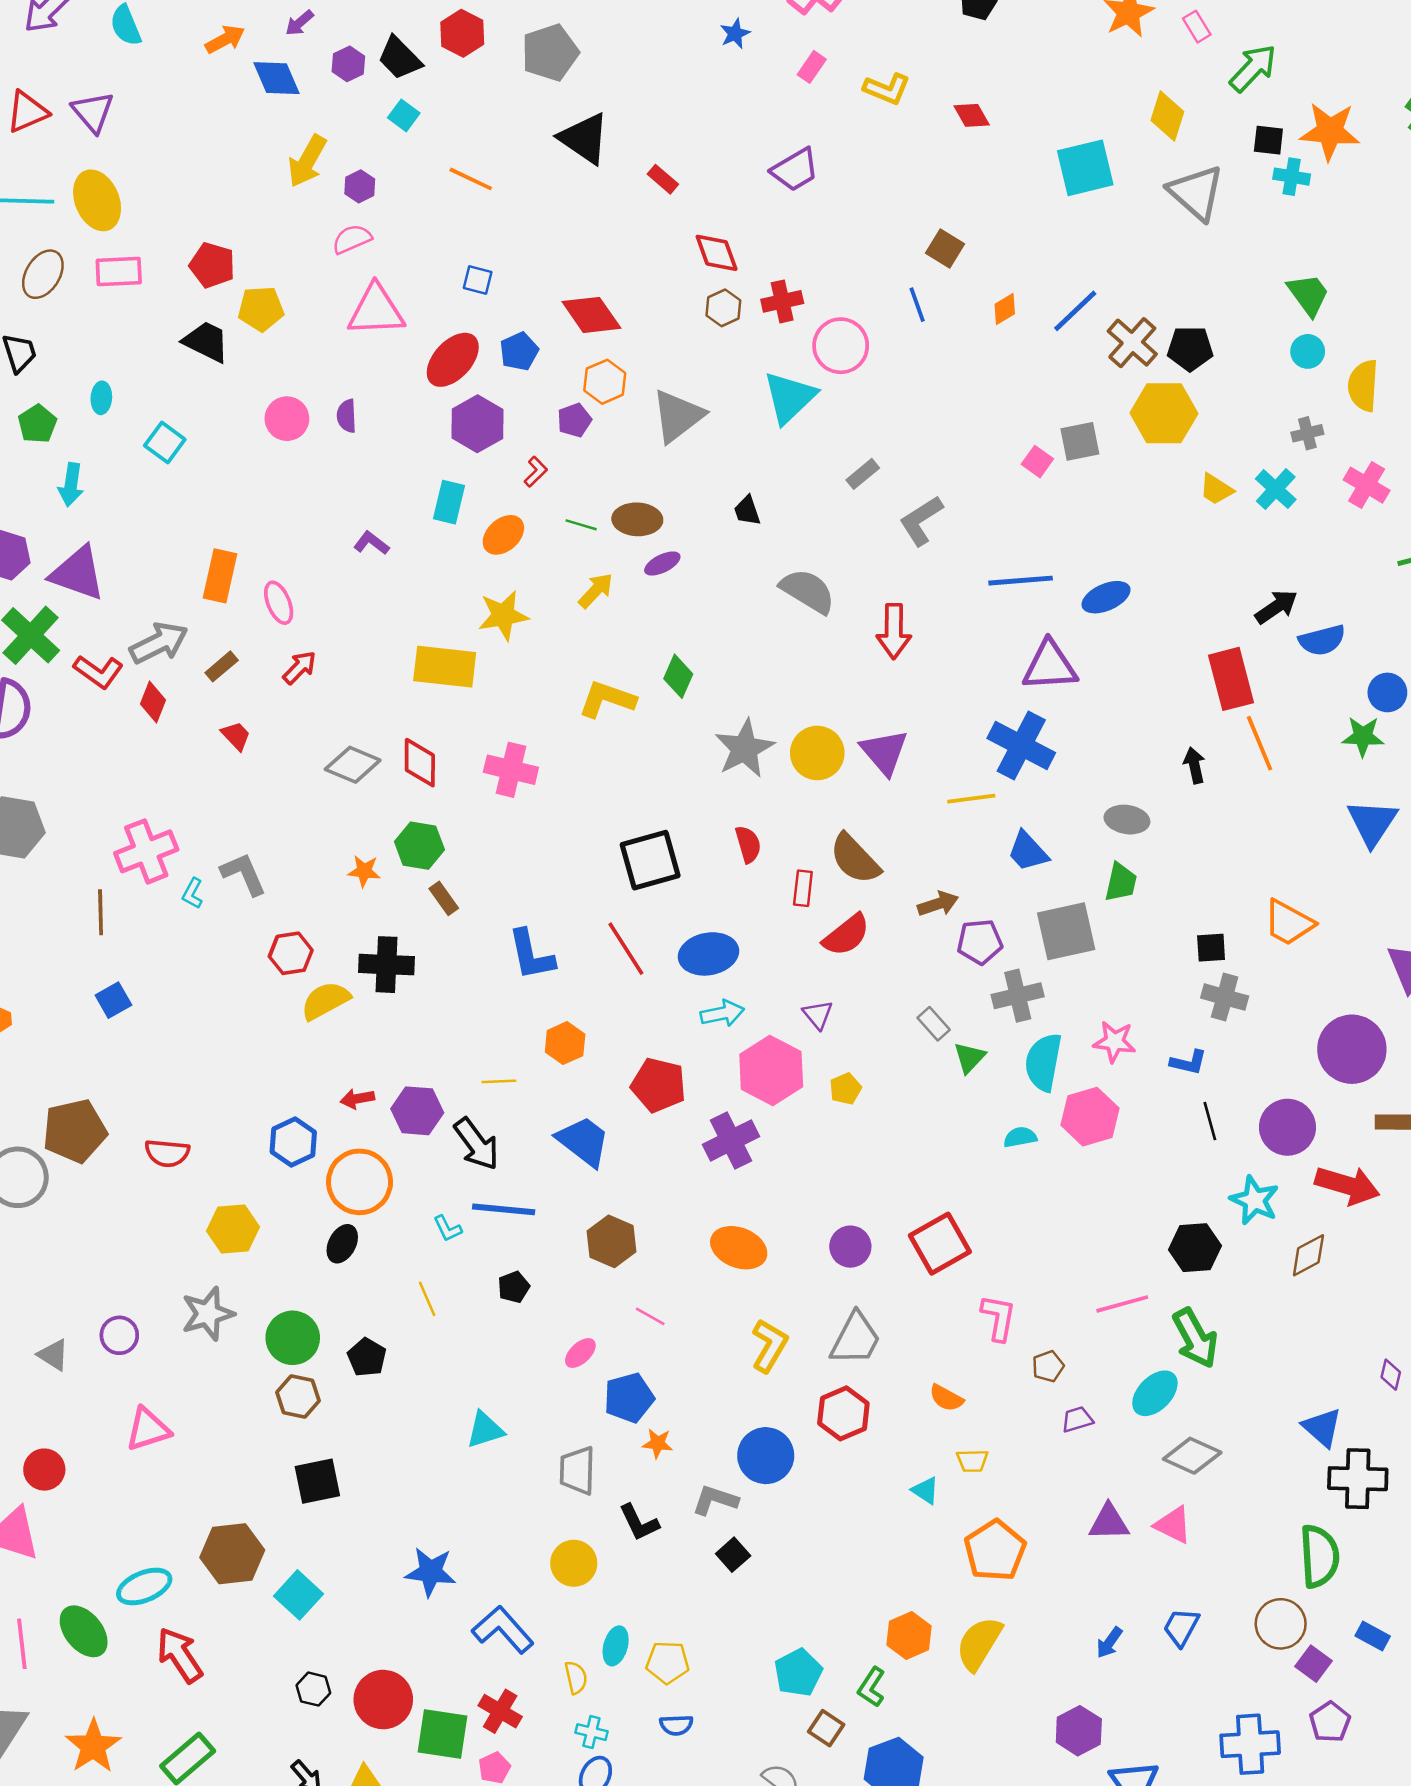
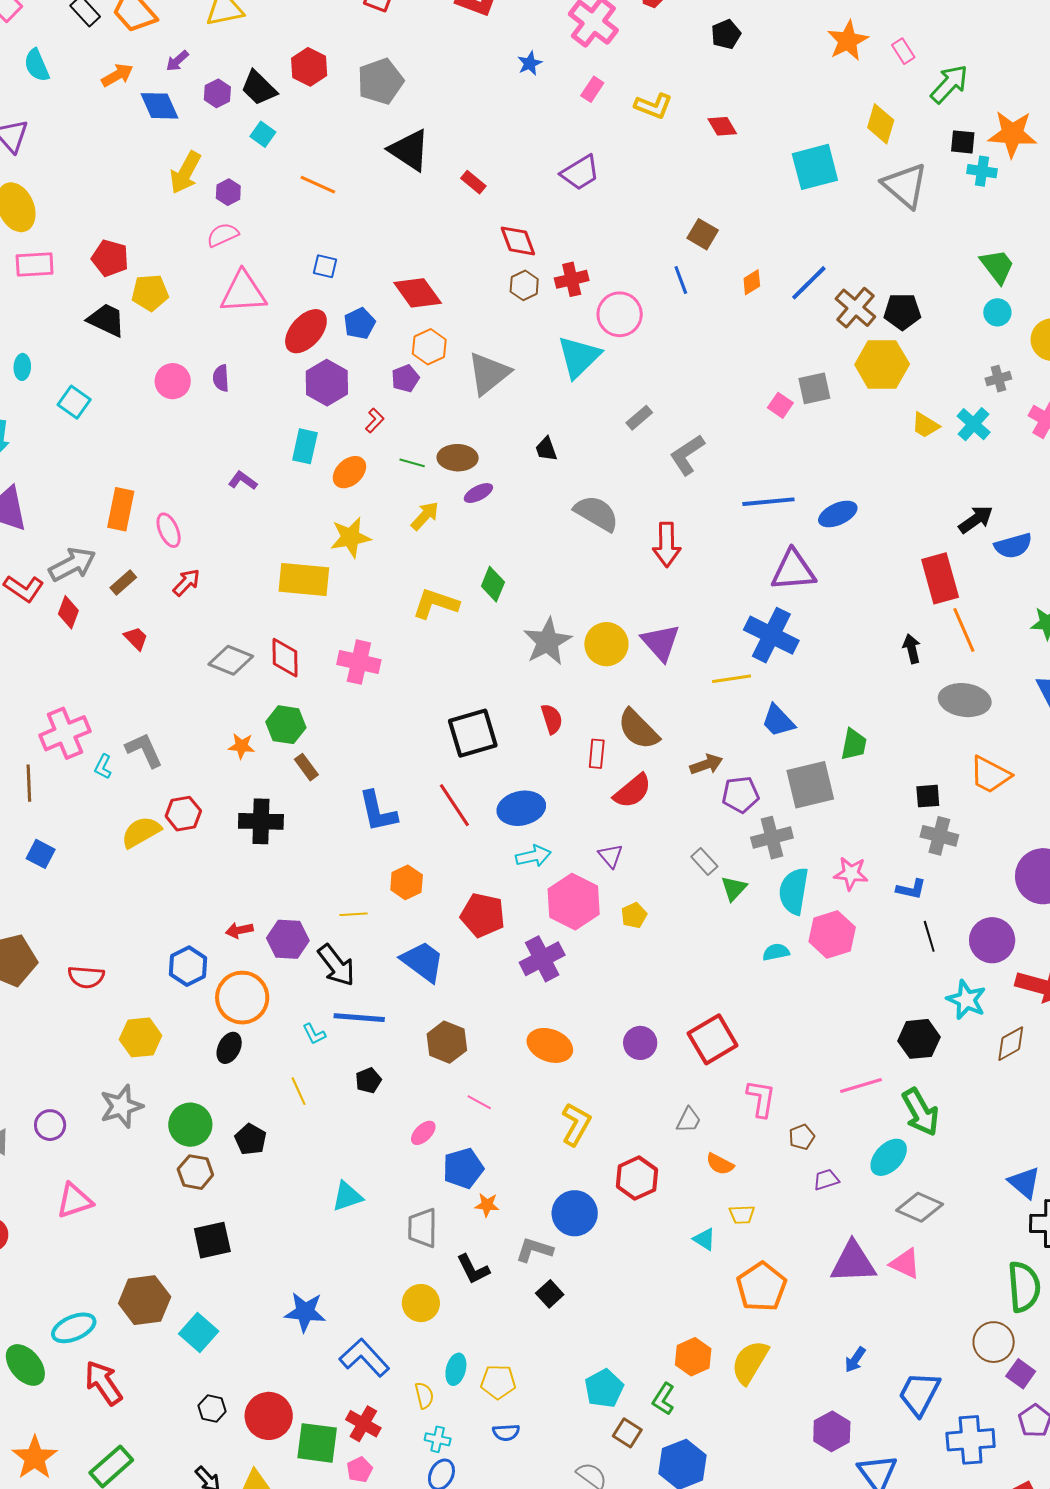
gray ellipse: (1127, 820) -> (965, 700), moved, size x1.4
blue square: (113, 1000) -> (41, 854), turned -32
yellow semicircle: (325, 1001) -> (141, 832), moved
gray trapezoid: (856, 1339) -> (689, 1120), moved, size x0.6
purple triangle: (1109, 1522) -> (853, 1262), size x1.4
blue trapezoid: (1181, 1627) -> (919, 1394), moved, size x1.4

